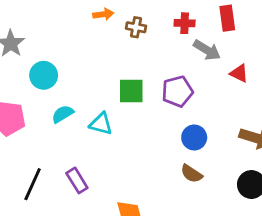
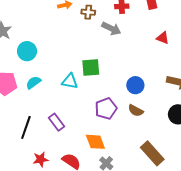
gray arrow: (207, 50) -> (111, 28), moved
green square: (131, 91) -> (91, 68), moved
purple pentagon: (177, 91) -> (106, 109), moved
cyan semicircle: (63, 114) -> (33, 83), moved

